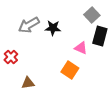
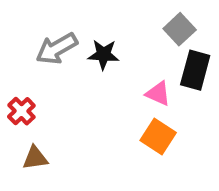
orange square: (70, 70) -> (158, 136), moved
brown triangle: (28, 83) -> (35, 158), moved

